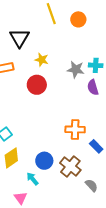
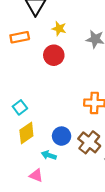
cyan arrow: (32, 179) -> (49, 155), turned -32
pink triangle: (21, 198) -> (36, 176), turned -32

